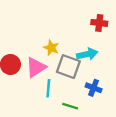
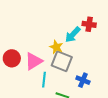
yellow star: (51, 48) -> (56, 47), moved
cyan arrow: (87, 54) -> (73, 35), moved, turned 144

